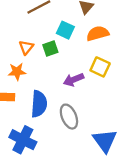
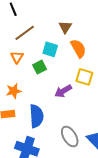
orange semicircle: (98, 33) -> (78, 48), turned 84
orange triangle: (26, 47) -> (17, 57), moved
gray ellipse: (69, 117) -> (70, 137), moved

